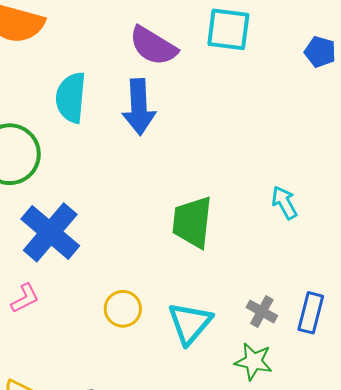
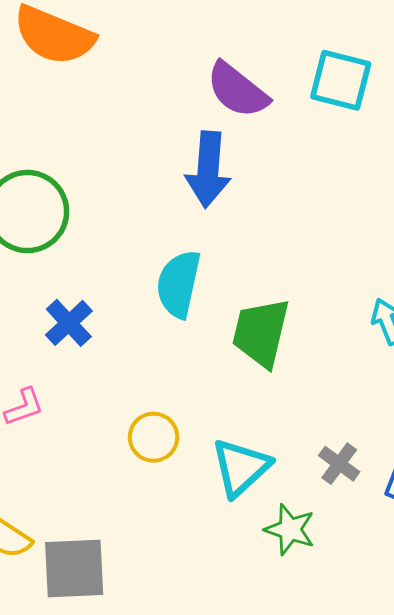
cyan semicircle: (71, 98) -> (179, 284), moved
blue cross: (50, 232) -> (69, 323), size x0.6
green star: (254, 361) -> (290, 529), moved

